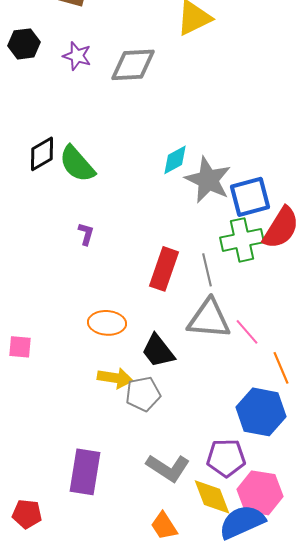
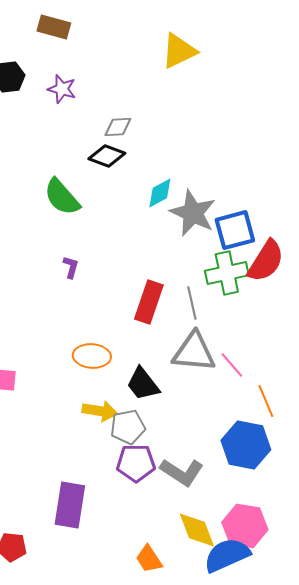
gray diamond: (133, 65) -> (118, 127), moved, size x0.6
black diamond: (42, 154) -> (107, 156), moved, turned 51
purple pentagon: (226, 458) -> (136, 463), moved
gray L-shape: (168, 468) -> (182, 472), moved

